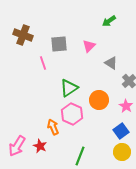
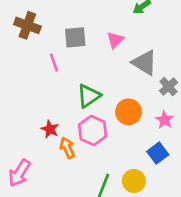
gray triangle: (111, 63) -> (145, 63), size x1.5
red star: (40, 146) -> (50, 129), moved
yellow circle: (122, 152) -> (134, 181), moved

